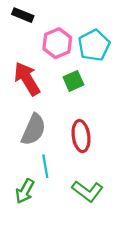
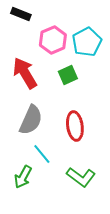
cyan line: (45, 166) -> (42, 154), turned -30

